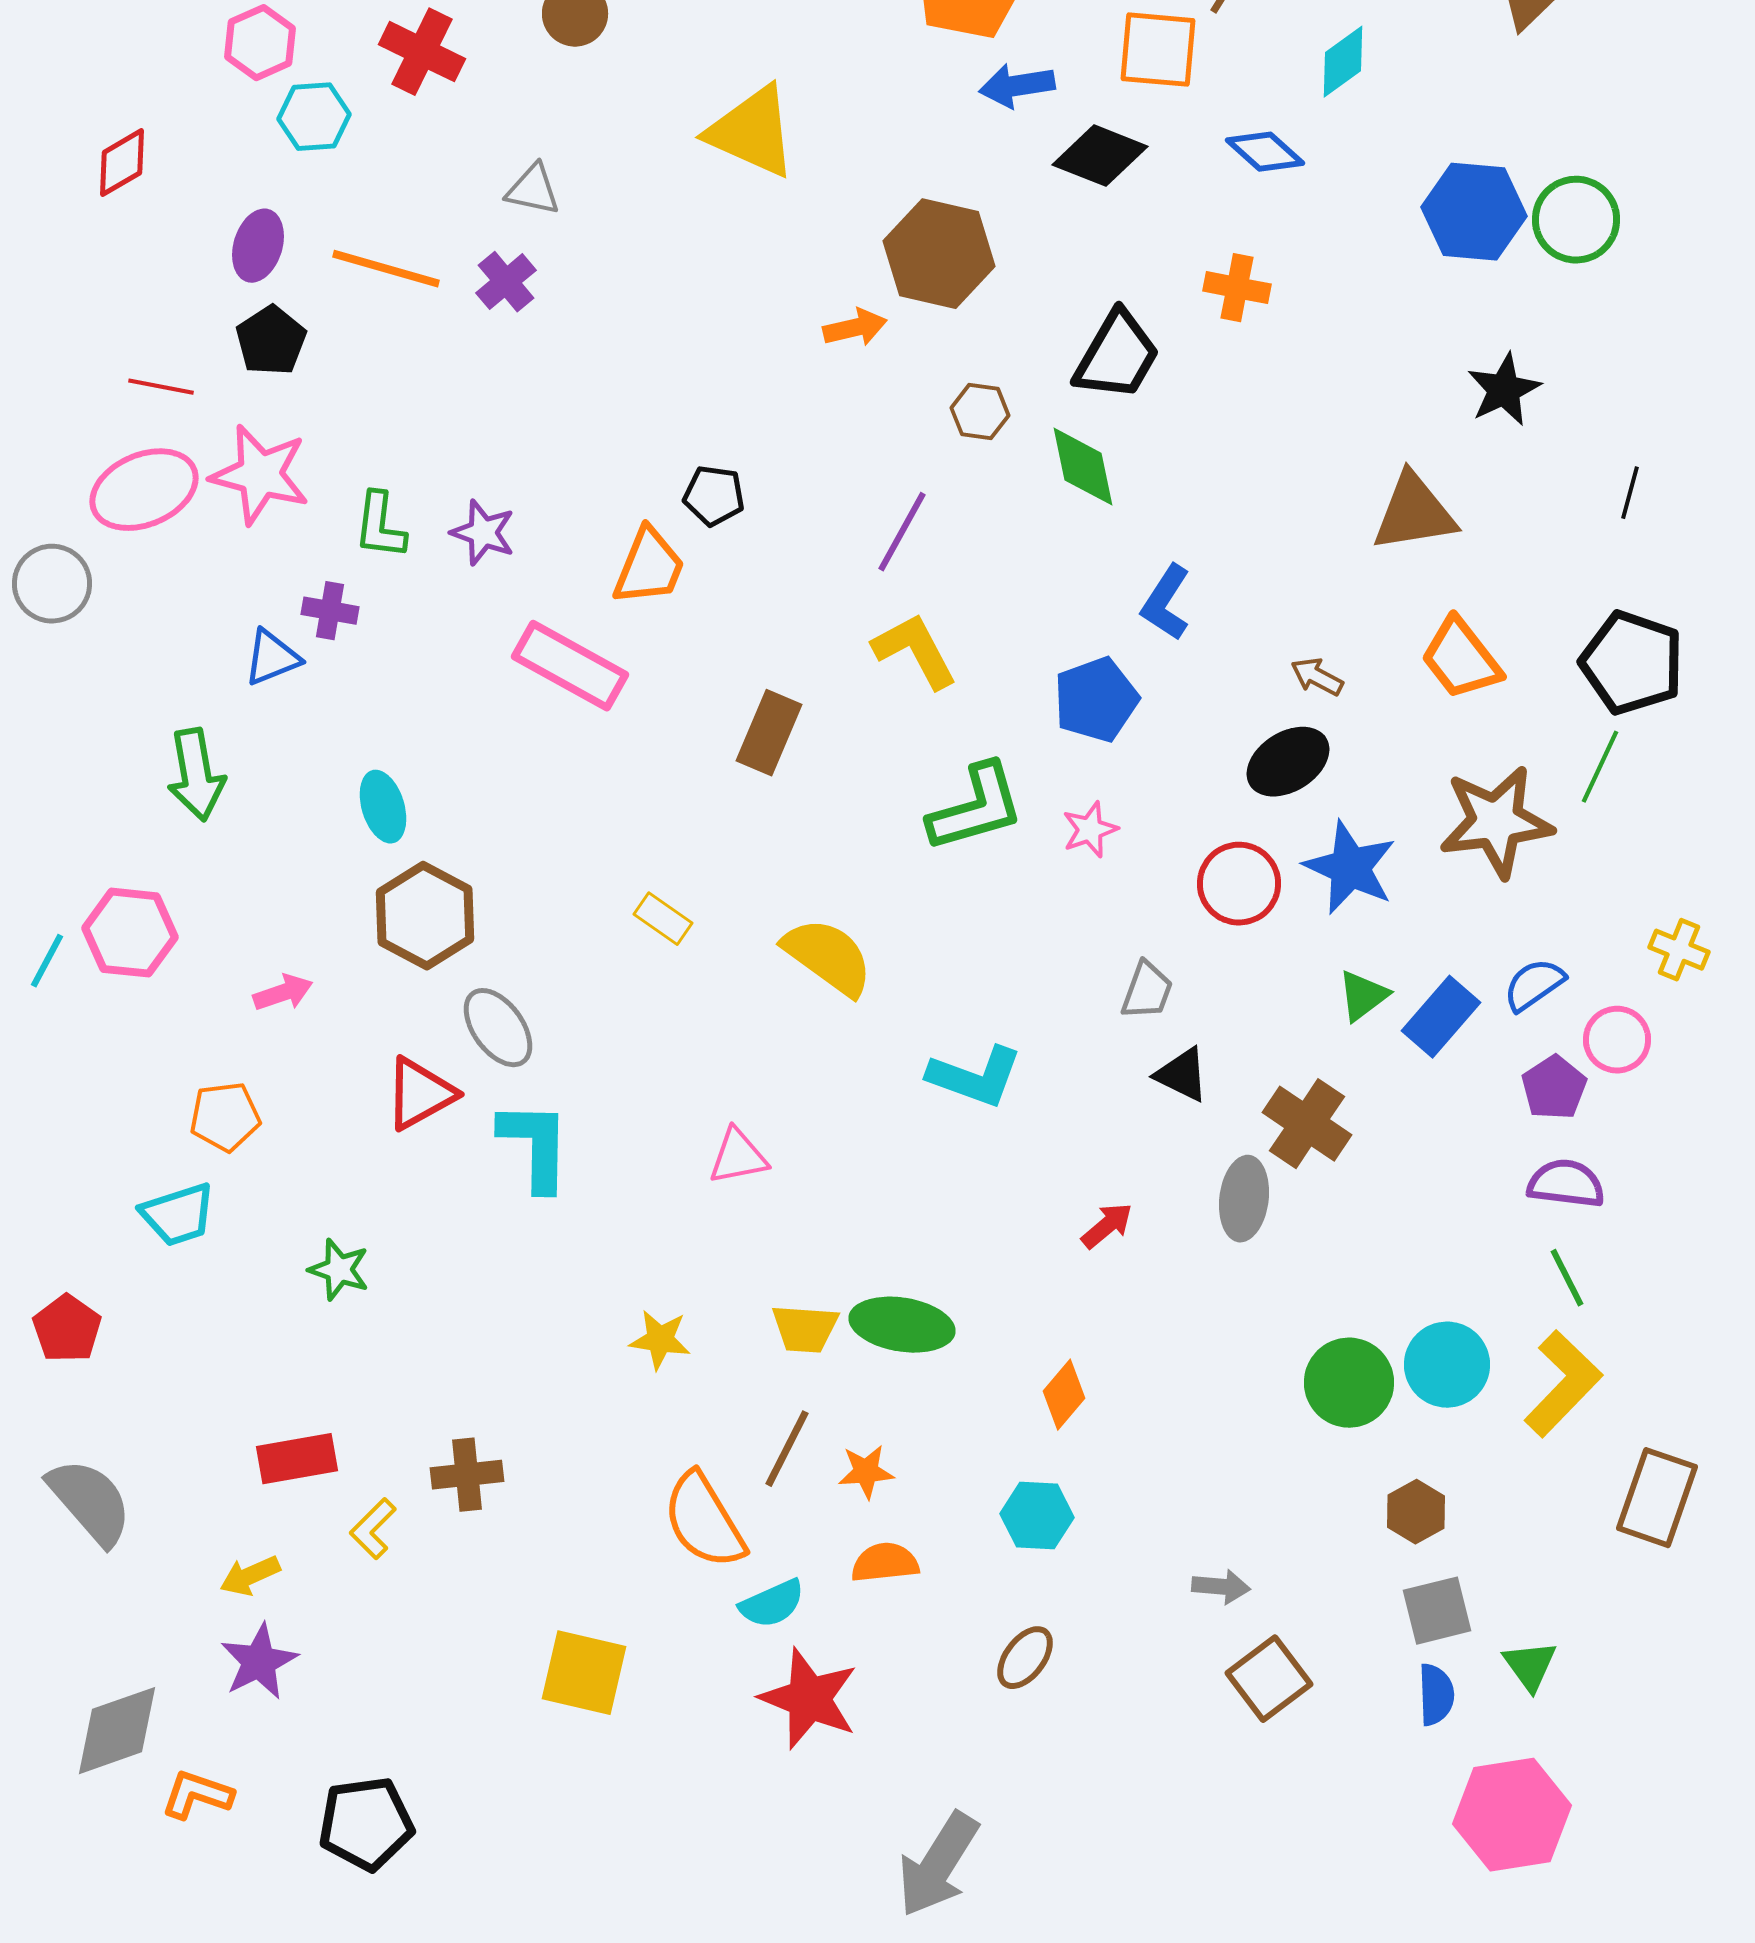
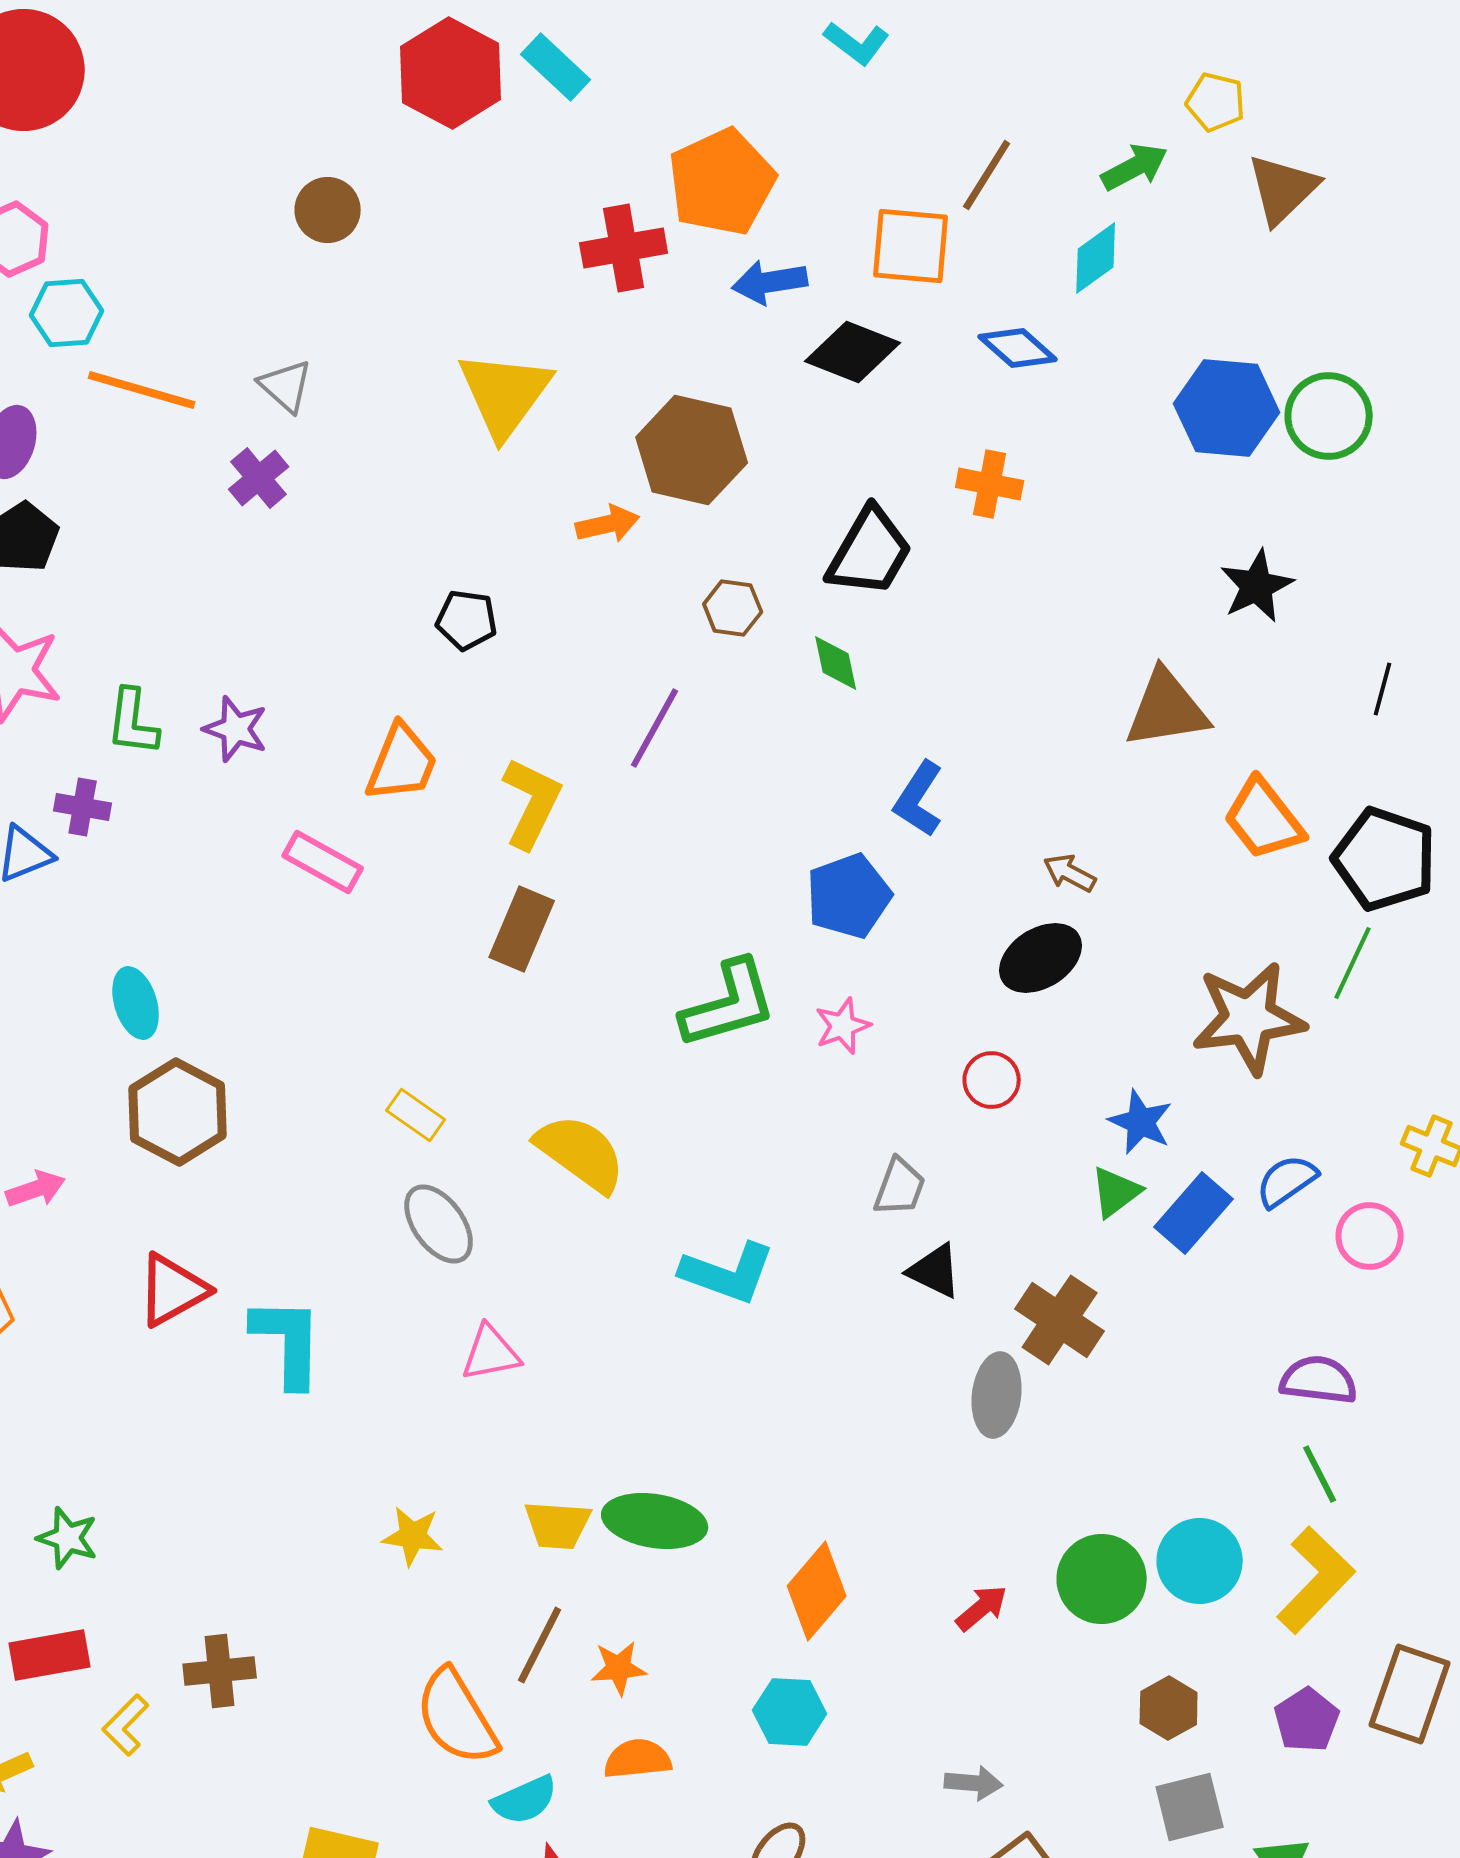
red cross: (422, 52) -> (624, 248), moved, turned -36
yellow triangle: (752, 132) -> (505, 394), moved, turned 42
gray triangle: (533, 190) -> (286, 386), turned 30
orange line: (386, 269) -> (142, 390), moved
green diamond: (1083, 467) -> (836, 663), size x0.7
black pentagon: (714, 496) -> (467, 620), moved
yellow L-shape: (915, 651) -> (532, 803), moved, turned 54
orange trapezoid: (1461, 659) -> (1264, 819), moved
pink rectangle: (570, 666) -> (323, 862), size x0.7
blue star: (1350, 868) -> (1141, 1122), moved, size x0.7
red circle: (1239, 884) -> (992, 1080), size x0.7
gray ellipse: (498, 1028) -> (439, 1224), moved
purple pentagon: (1554, 1088) -> (1307, 1720), moved
red arrow: (1107, 1226) -> (982, 1608), moved
green star: (339, 1270) -> (68, 1538), moved
orange diamond: (1064, 1395) -> (817, 1591), size x1.4

